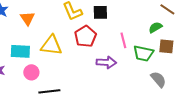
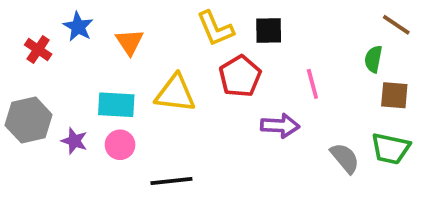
green semicircle: (155, 27) -> (373, 59), turned -48
green trapezoid: (143, 53) -> (391, 149), moved
pink circle: (31, 72) -> (120, 145), moved
gray semicircle: (158, 79) -> (345, 158), moved

